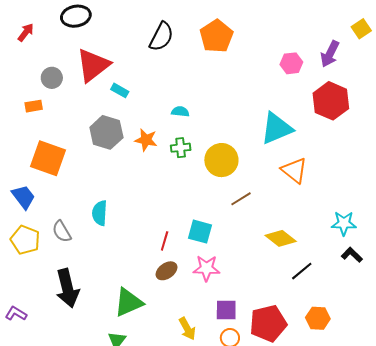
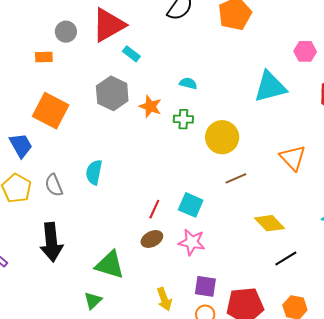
cyan triangle: (277, 128) -> (270, 87), moved
green triangle: (128, 302) -> (110, 265), turned 32

